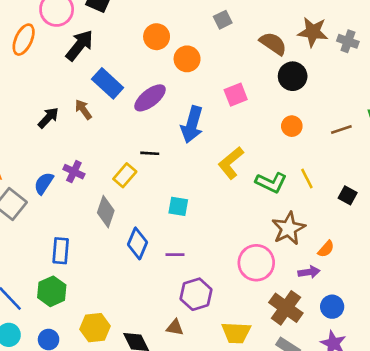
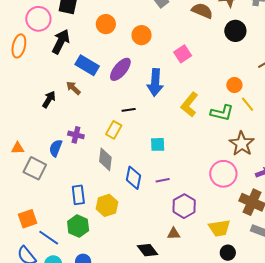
orange circle: (157, 37) -> (106, 24), moved
black circle: (293, 76) -> (235, 31), moved
orange circle: (292, 126) -> (234, 85), moved
yellow hexagon: (95, 328) -> (107, 205), moved

